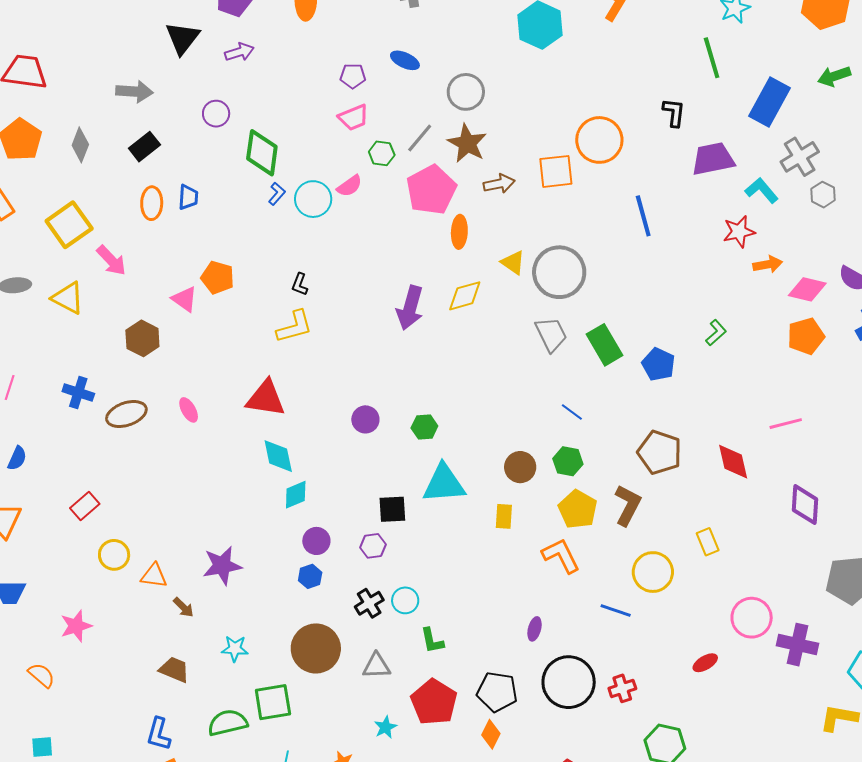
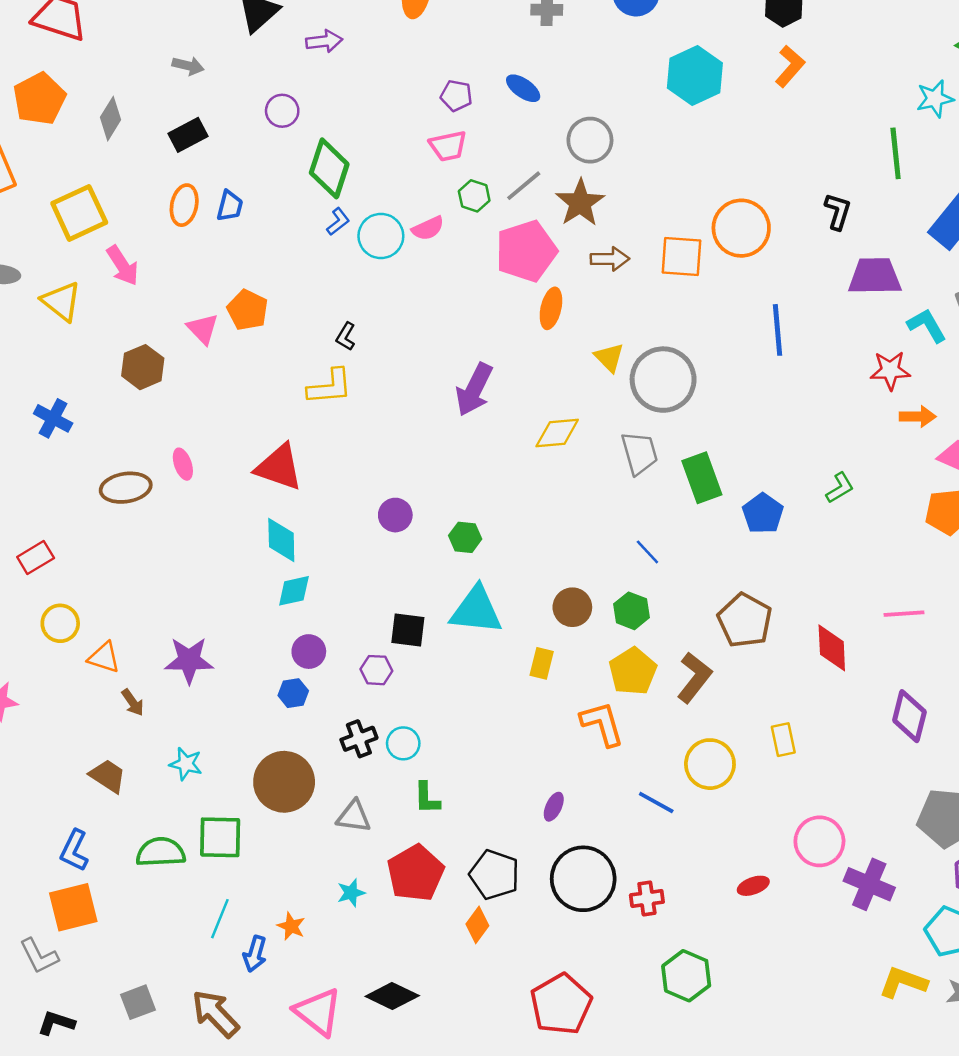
gray arrow: (134, 91) -> (188, 66), size x0.7
yellow diamond: (465, 296) -> (557, 433), moved
brown ellipse: (126, 414) -> (126, 488), moved

